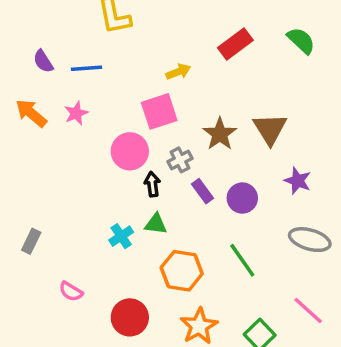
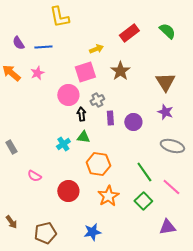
brown triangle: (270, 129) -> (165, 82), moved
brown star: (220, 134) -> (120, 71), moved
purple rectangle: (202, 191) -> (110, 118), turned 32
gray rectangle: (31, 241) -> (11, 147), turned -56
green line: (242, 260) -> (144, 172), moved

